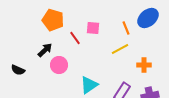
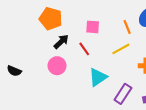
red line: (75, 38) -> (84, 49), moved
black arrow: (45, 50) -> (61, 42), moved
cyan triangle: (89, 85) -> (98, 77), moved

